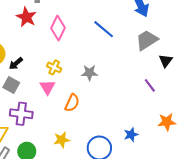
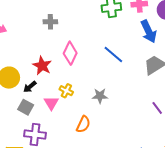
red star: (26, 17) -> (42, 66), moved
pink triangle: (47, 87) -> (51, 103), moved

